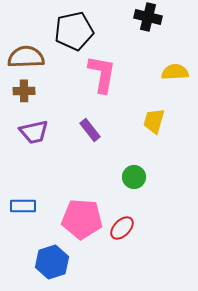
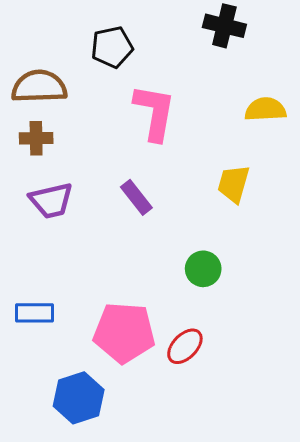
black pentagon: (74, 31) -> (112, 47), size x0.7

